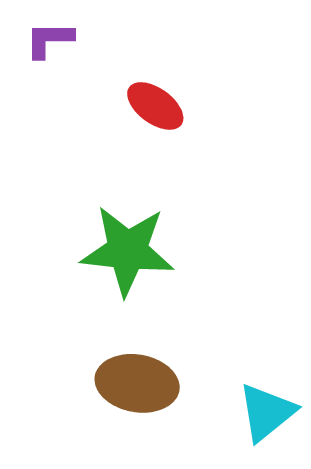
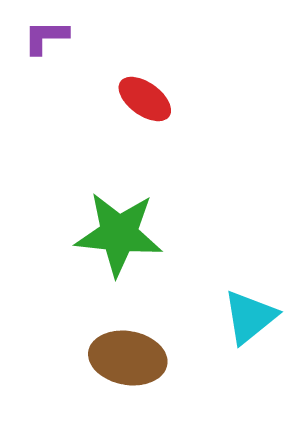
cyan triangle: (267, 412) -> (250, 317), moved

